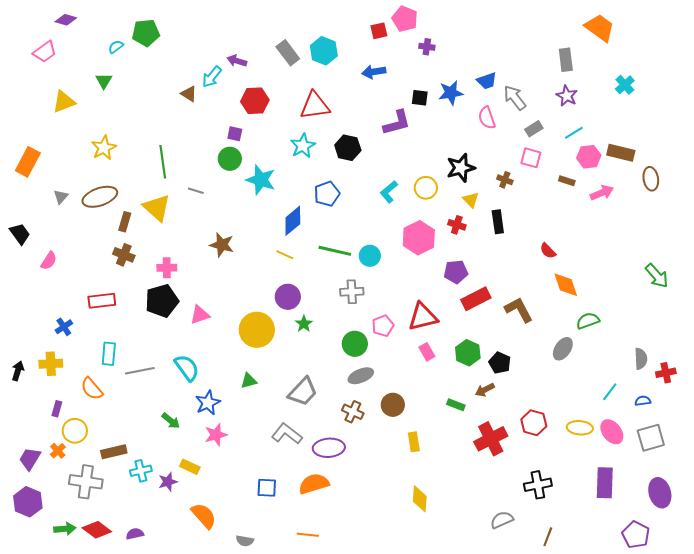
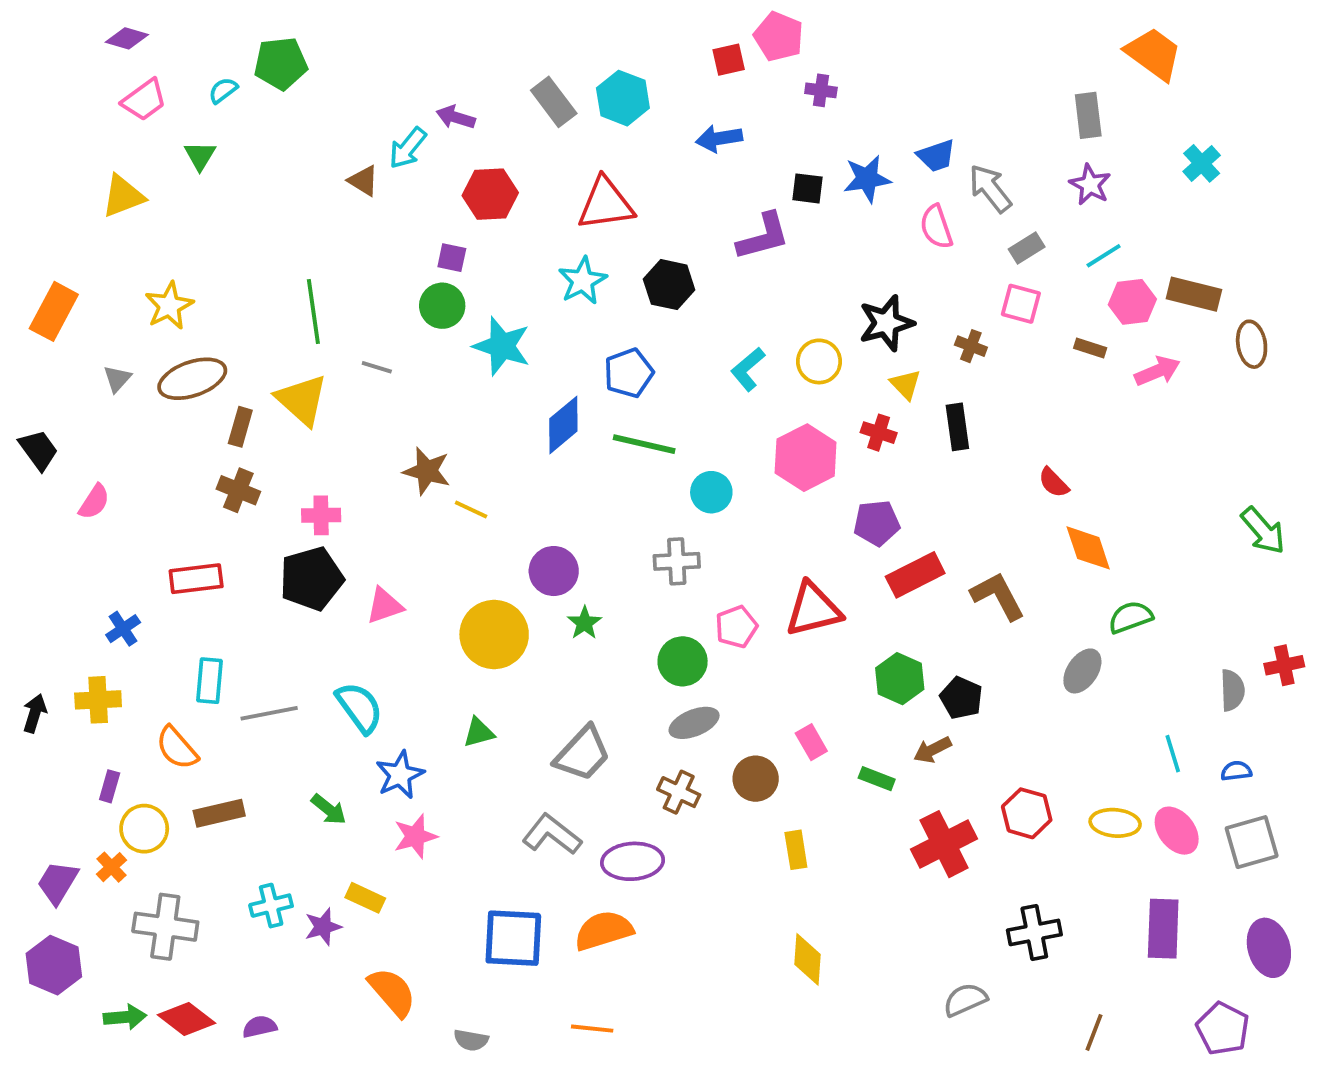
pink trapezoid: (45, 52) -> (144, 100), moved
yellow star: (104, 148) -> (169, 306), moved
green line: (335, 251) -> (644, 444), moved
yellow line: (285, 255) -> (471, 509), moved
pink rectangle: (427, 352) -> (811, 742), moved
red cross: (666, 373) -> (1284, 665), moved
cyan line: (610, 392) -> (1173, 754), turned -54
brown rectangle: (114, 452) -> (219, 813), moved
blue square: (267, 488) -> (513, 938), size x1.6
brown line: (548, 537) -> (1094, 1032), moved

